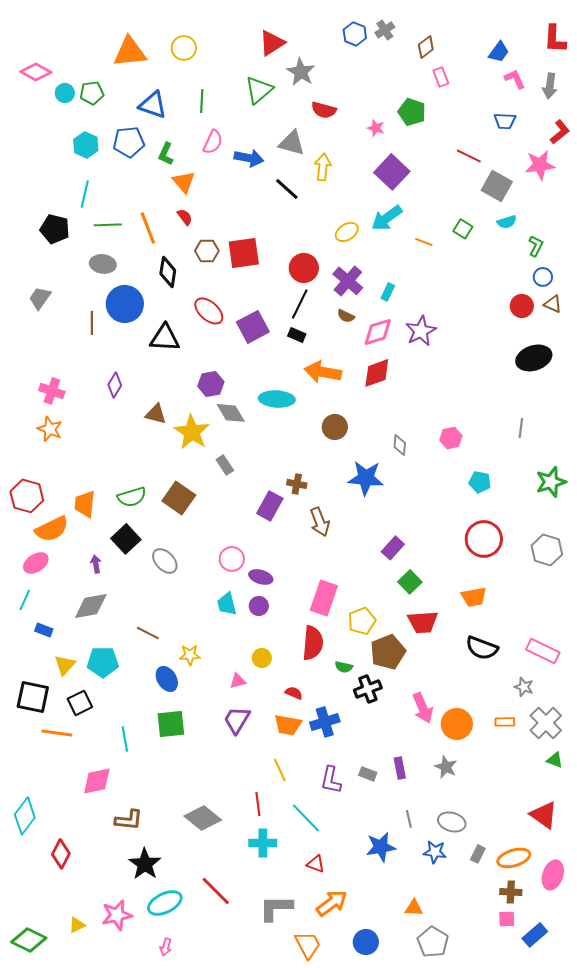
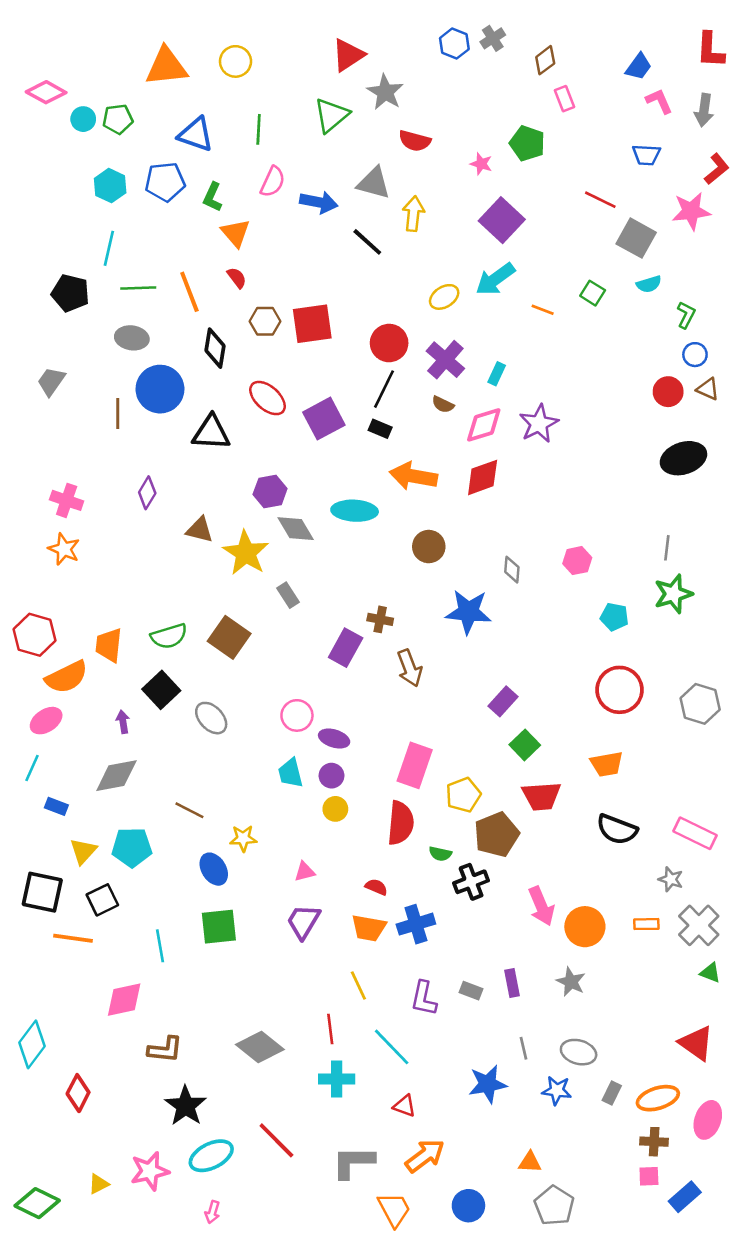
green star: (551, 482) -> (673, 594), moved
yellow circle: (262, 658) -> (335, 809), moved

